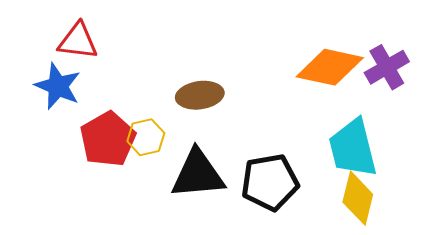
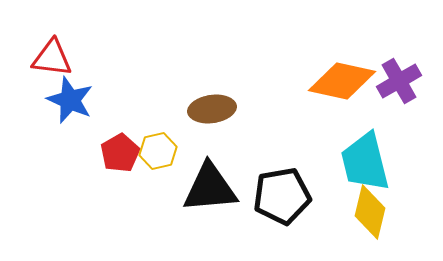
red triangle: (78, 41) -> (52, 58), moved
red pentagon: (108, 139) -> (120, 153), size x0.7

